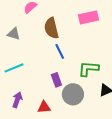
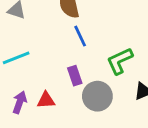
green L-shape: (89, 69) -> (120, 61), turned -30
red triangle: (44, 107) -> (46, 100), moved

